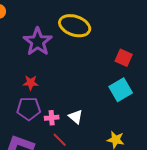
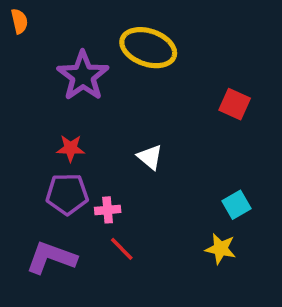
cyan square: (121, 90) -> (236, 205), moved, size x0.7
white triangle: (76, 117) -> (150, 157), moved

